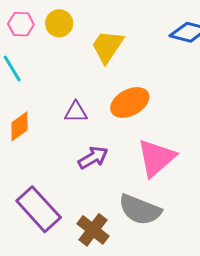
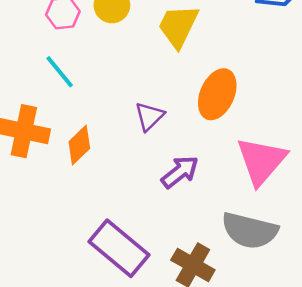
orange ellipse: (130, 102) -> (217, 94), turned -30
purple triangle: (76, 112) -> (149, 116), turned -35

